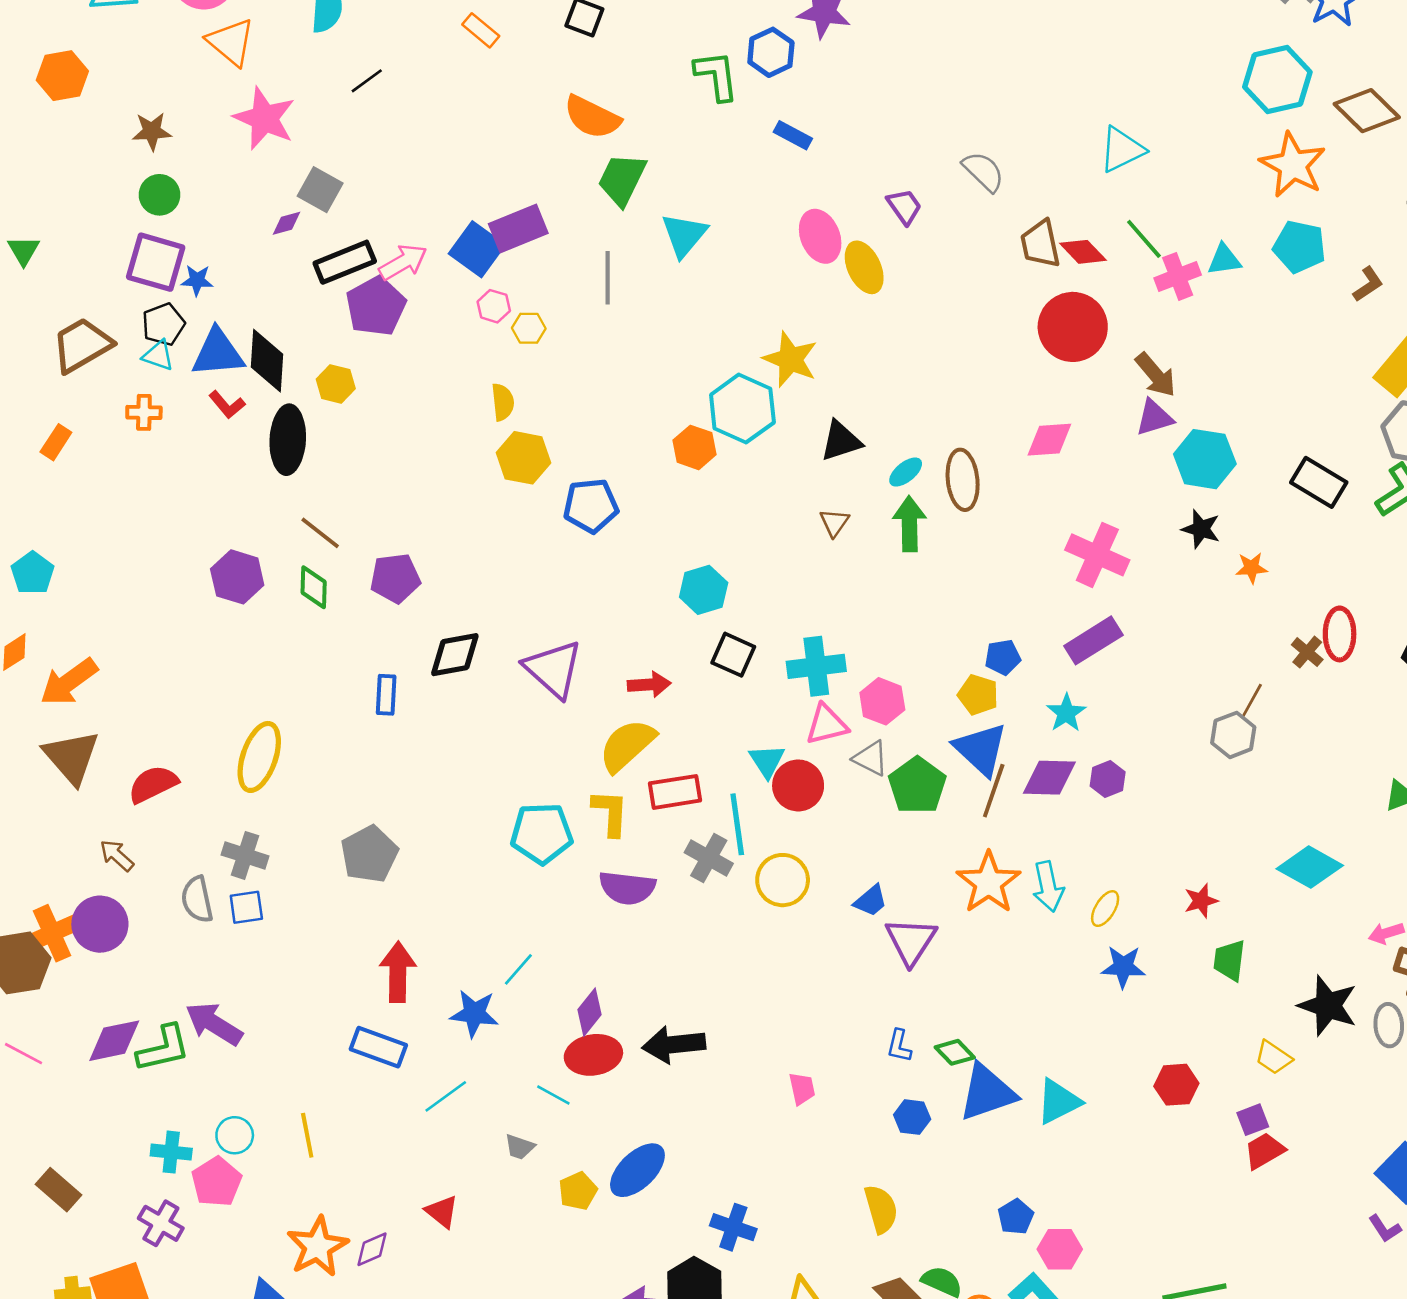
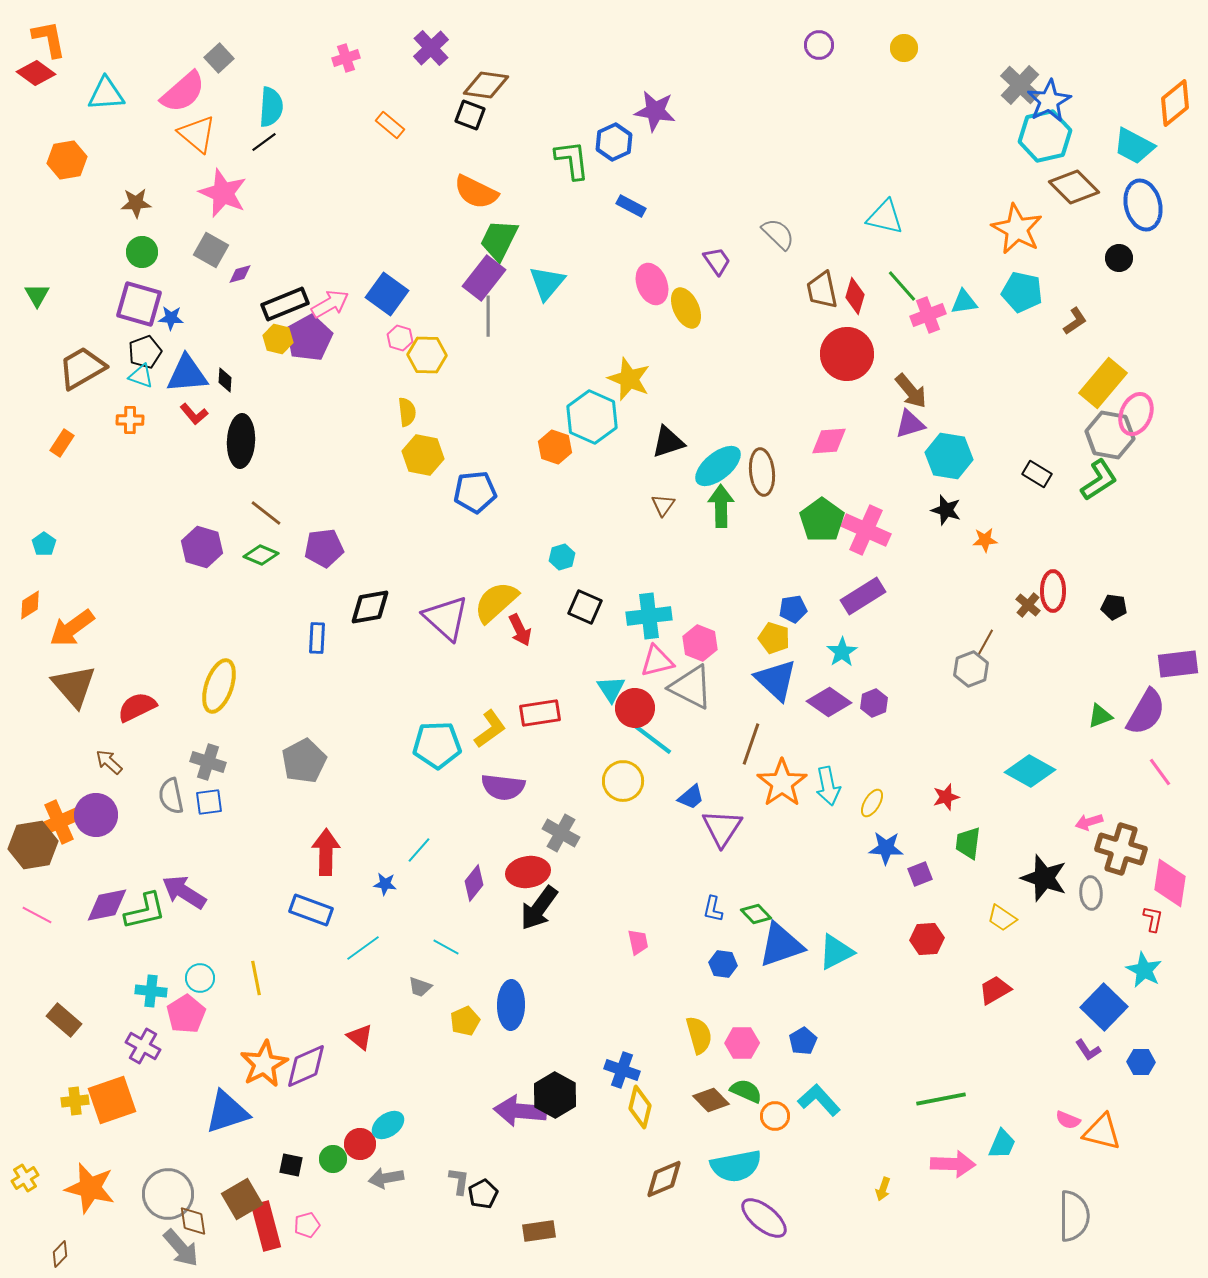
cyan hexagon: (1277, 80) -> (1045, 136), moved
black line: (367, 81) -> (264, 142), moved
cyan triangle: (1122, 149) -> (885, 217), turned 39
gray square: (320, 190) -> (211, 250), moved
purple rectangle: (518, 229) -> (484, 278), moved, turned -30
red diamond: (1083, 252) -> (855, 296), turned 60
yellow hexagon: (529, 328) -> (427, 355), size x1.5
black diamond: (267, 361) -> (225, 380), size x0.5
yellow hexagon: (336, 384) -> (278, 339), moved
cyan ellipse: (906, 472) -> (718, 466), size x1.8
black rectangle: (1319, 482) -> (1037, 474), size x0.7
cyan pentagon: (33, 573) -> (44, 544), size x0.7
green diamond: (314, 587) -> (261, 555), turned -68
cyan hexagon: (704, 590) -> (562, 557), size x0.7
red arrow: (649, 684) -> (520, 630), turned 68
yellow semicircle: (627, 745) -> (496, 602), moved
gray triangle: (871, 758) -> (691, 687), size x1.6
purple diamond: (1049, 778) -> (829, 702), turned 33
green pentagon: (917, 785) -> (822, 520), moved
brown line: (994, 791) -> (751, 744), moved
yellow L-shape: (610, 813) -> (490, 729), turned 51
cyan line: (737, 824) -> (651, 738), moved, turned -45
gray cross: (709, 858) -> (561, 833), moved
blue star: (474, 1013) -> (385, 884), size x0.6
black arrow: (674, 1045) -> (539, 908), turned -48
red ellipse: (593, 1055) -> (528, 872), moved
purple square: (1253, 1120) -> (920, 874), moved
blue ellipse: (637, 1170) -> (511, 1005), turned -45
blue cross: (733, 1227) -> (622, 1070), moved
purple diamond: (372, 1249) -> (306, 1066), size x1.6
pink hexagon: (1060, 1249) -> (742, 1043), moved

